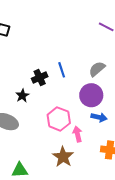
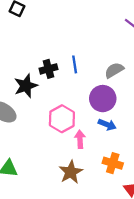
black star: (22, 96) -> (26, 86), size x1.5
brown star: (63, 157) -> (71, 172), moved

